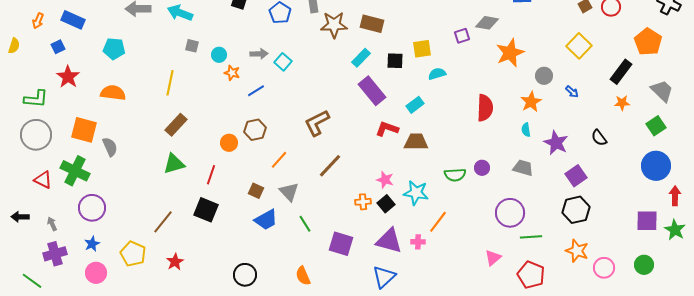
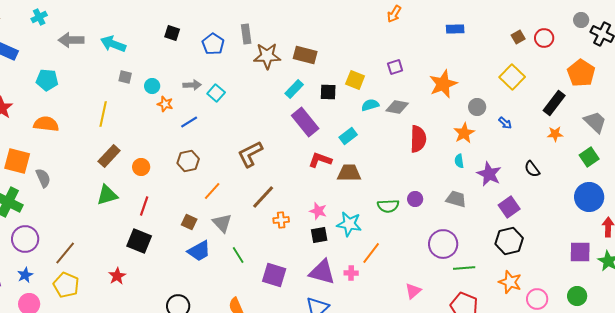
gray diamond: (487, 23) -> (397, 107), moved
yellow square: (422, 49) -> (355, 80), turned 30
orange circle: (229, 143) -> (141, 167), moved
orange cross: (363, 202) -> (281, 220), moved
black square: (386, 204) -> (319, 235), turned 30
brown line: (163, 222) -> (65, 253), moved
pink triangle: (493, 258) -> (413, 291), moved
red star: (175, 262) -> (117, 276), moved

